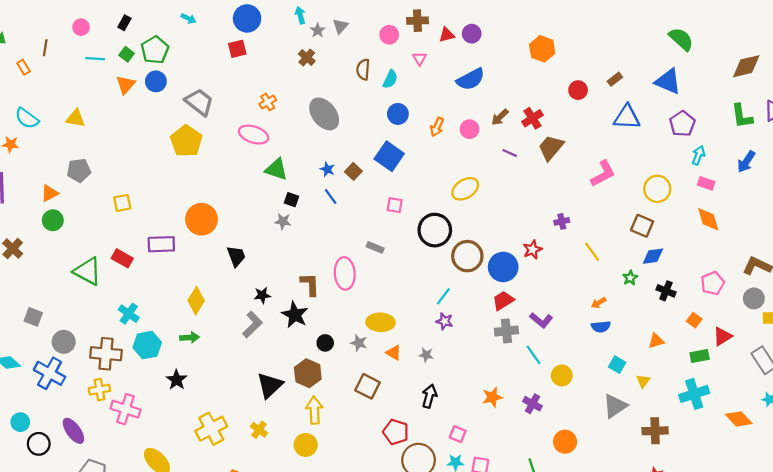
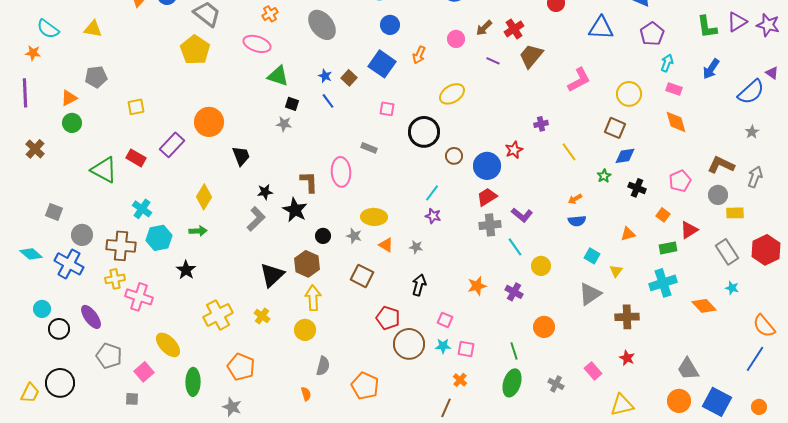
orange arrow: (437, 127) -> (419, 55), moved
purple rectangle: (161, 244) -> (172, 145), turned -45
brown circle: (467, 256) -> (454, 156), size x0.6

